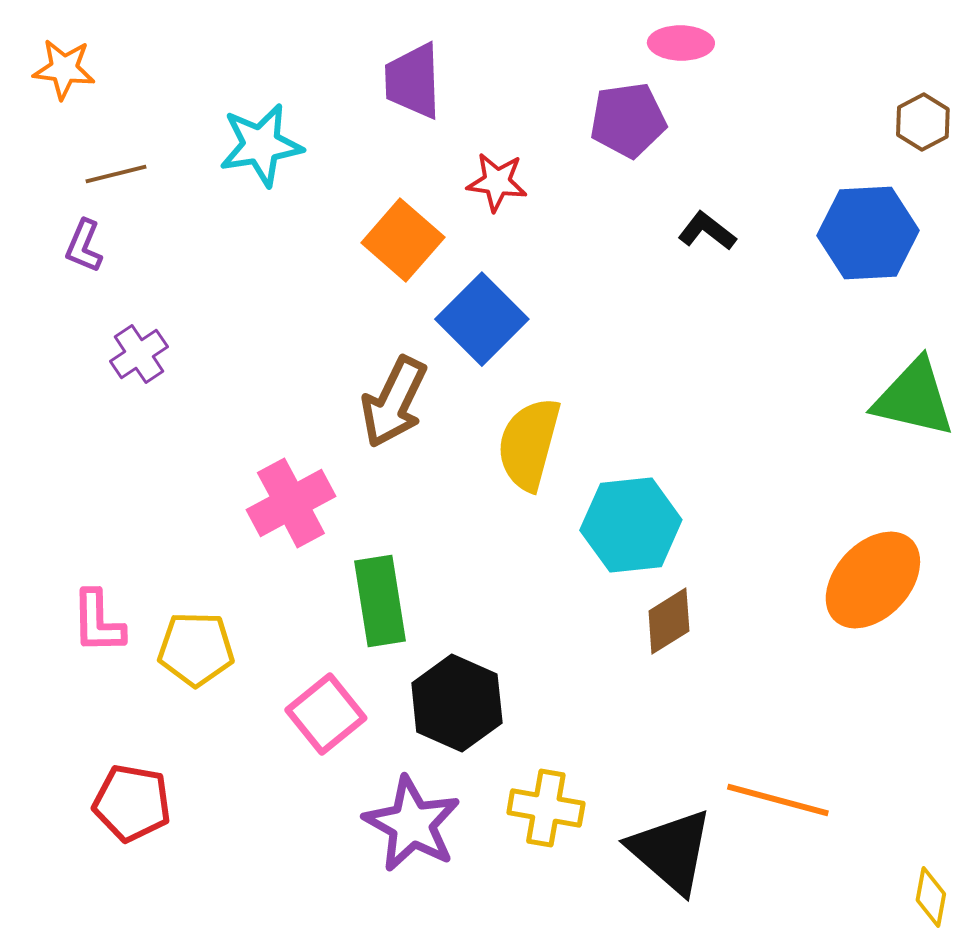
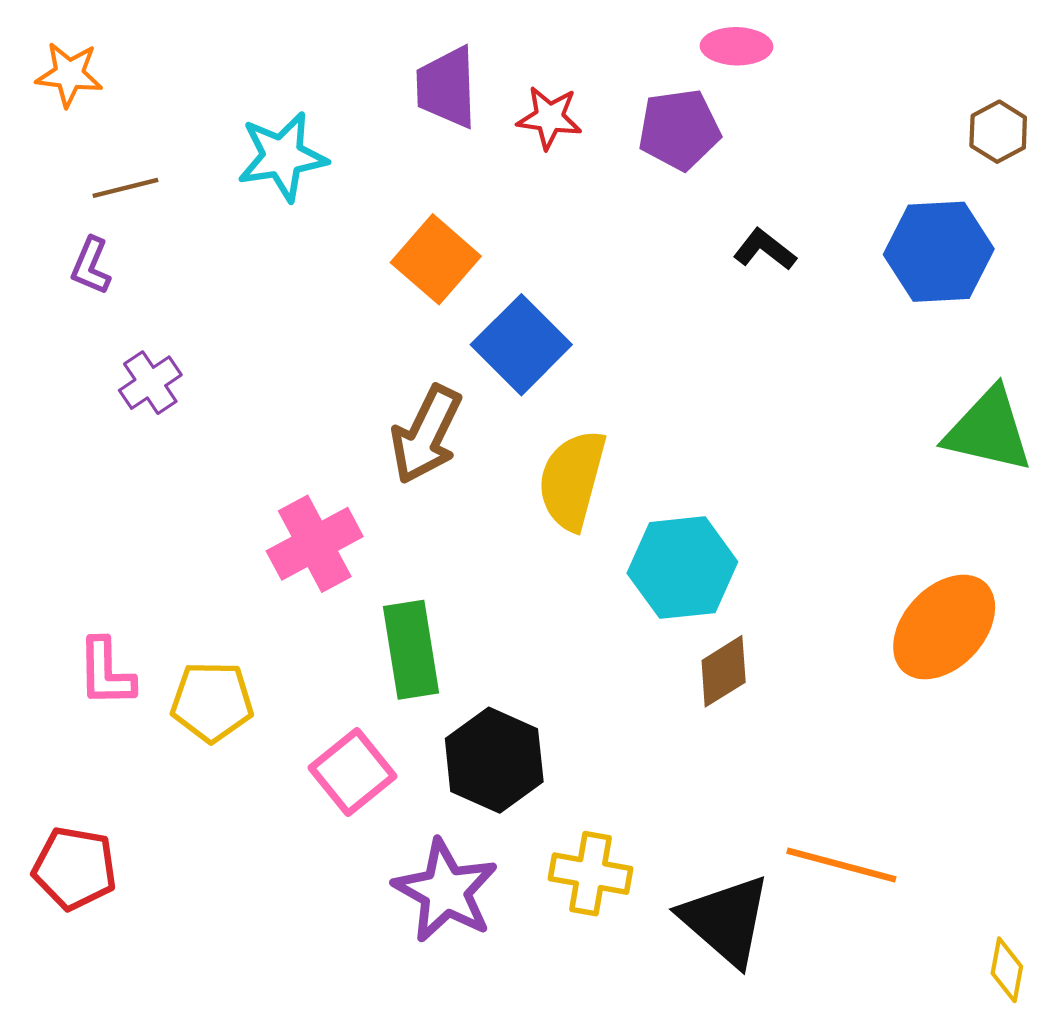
red star: (497, 182) -> (549, 118), moved
red pentagon: (132, 803) -> (75, 868), moved

